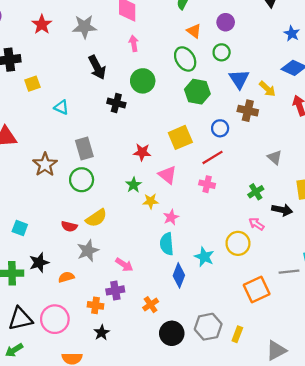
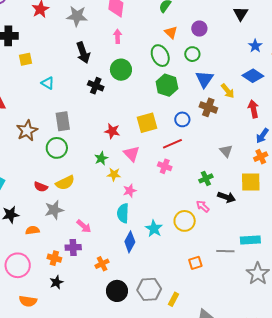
orange square: (257, 289) -> (195, 263), size x0.6

